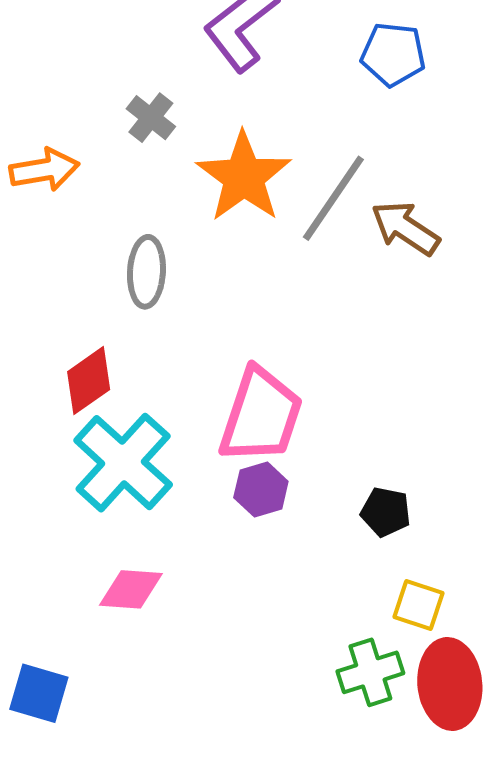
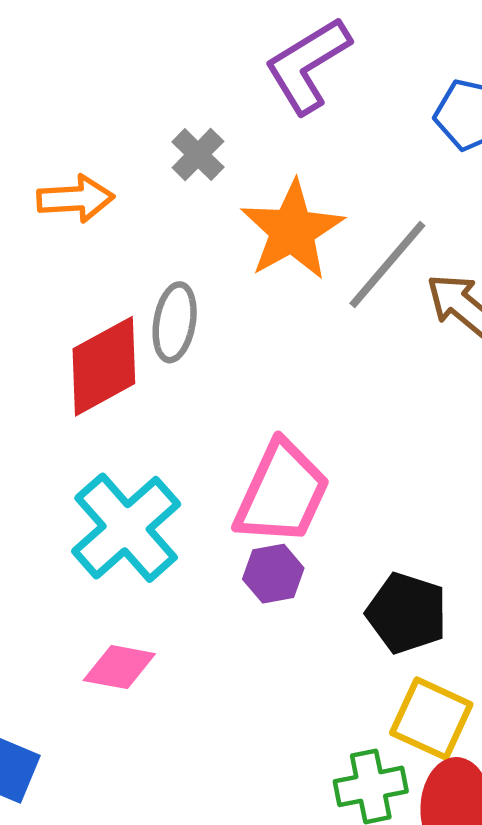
red diamond: (89, 381) -> (104, 366), moved, size x1.4
black pentagon: (386, 512) -> (407, 613), size x1.5
yellow square: (418, 605) -> (431, 719), size x1.4

